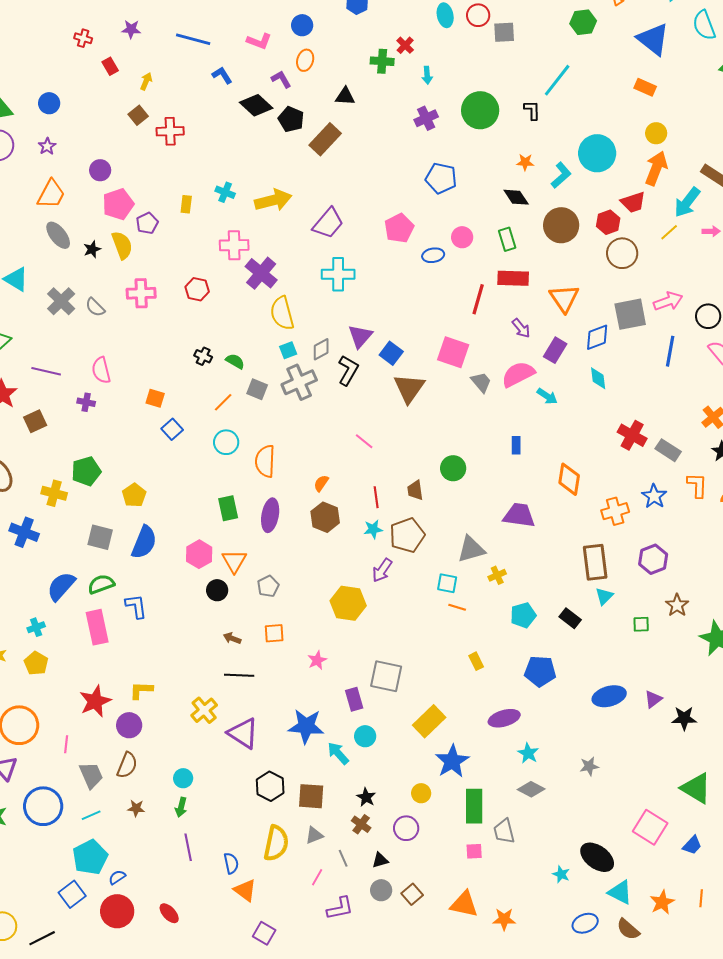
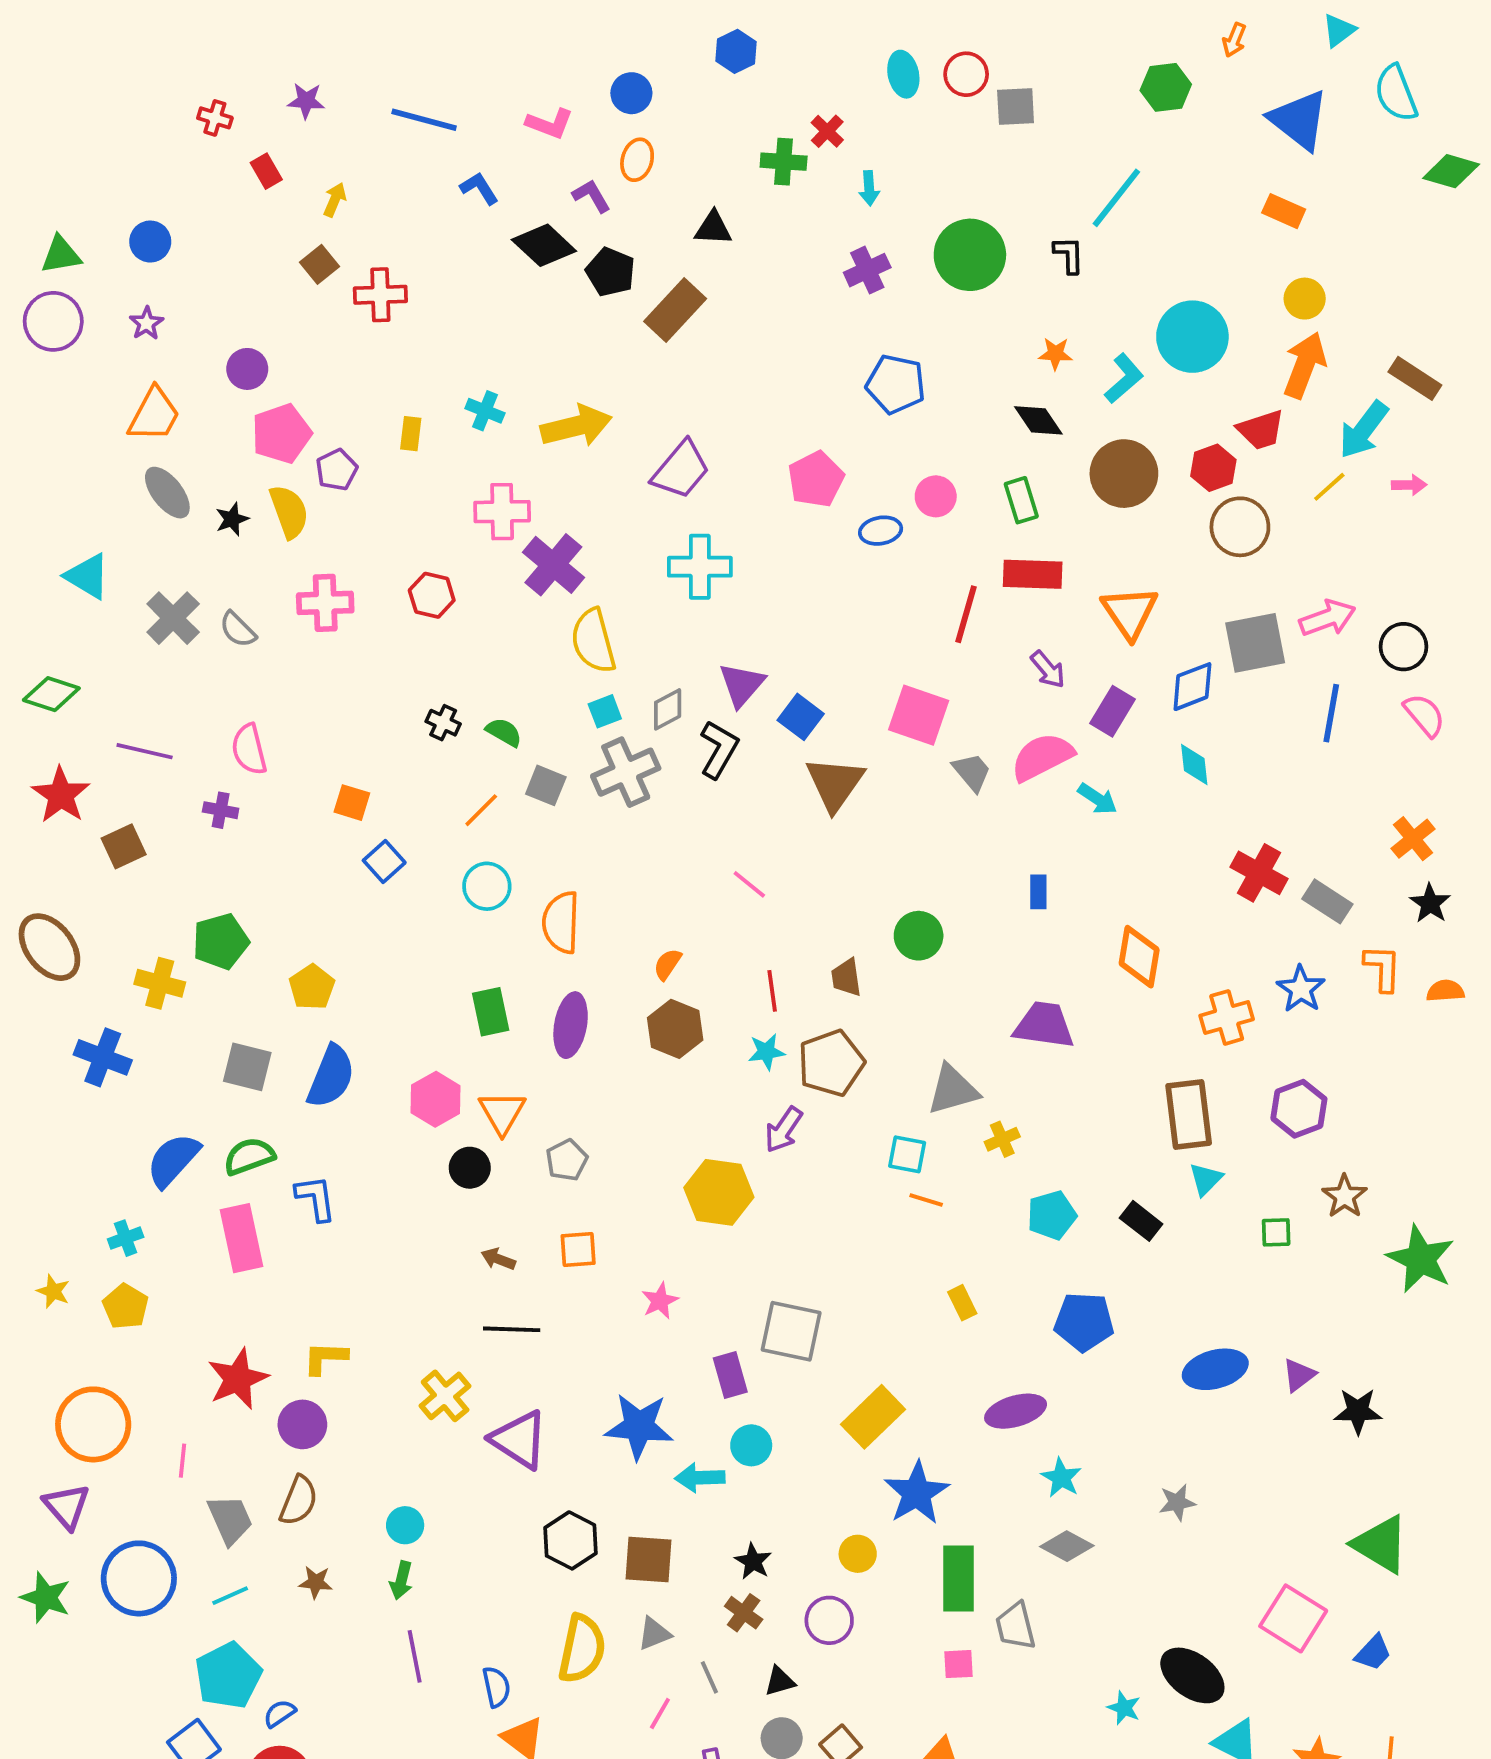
cyan arrow: (338, 753) -> (700, 1478), turned -50

